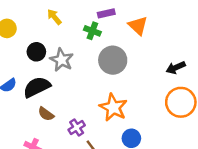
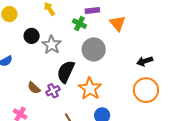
black semicircle: (37, 87) -> (66, 72), moved, turned -45
purple cross: (77, 128) -> (53, 91), moved

